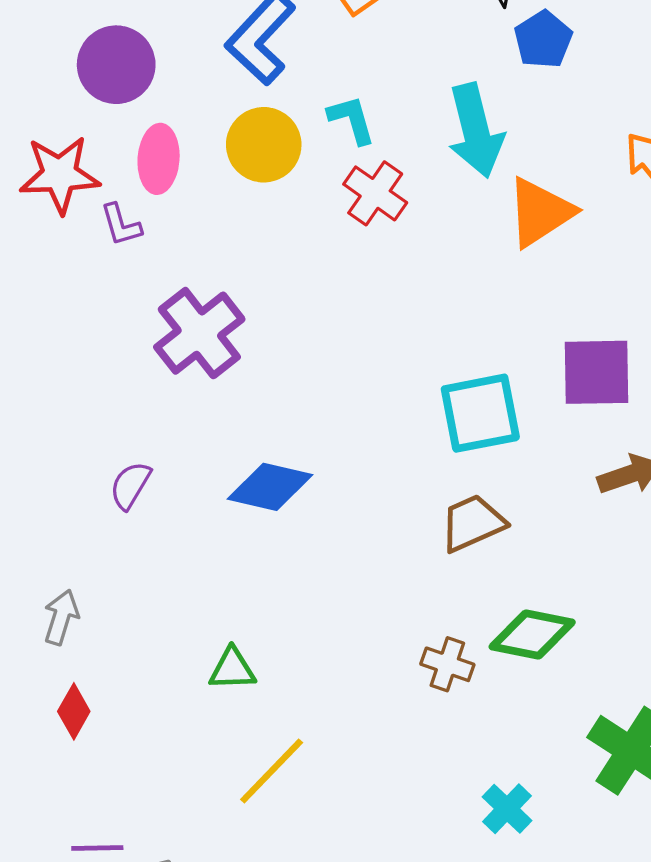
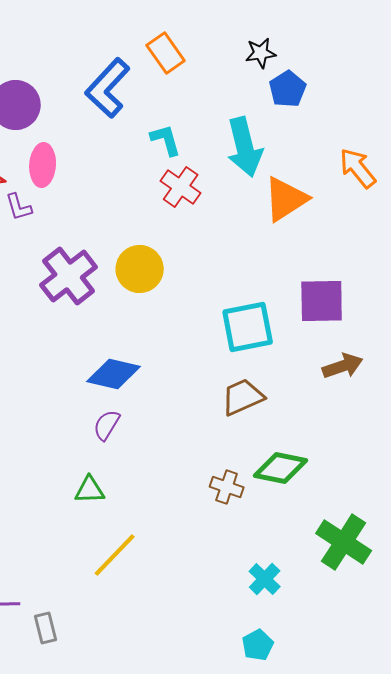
yellow circle: (264, 145) -> (140, 269), moved
purple semicircle: (130, 485) -> (107, 425), moved

